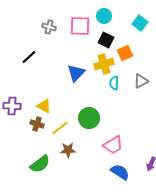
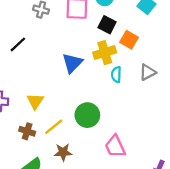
orange square: (125, 53) -> (129, 40), turned -35
yellow triangle: (44, 106) -> (35, 101), turned 35
brown cross: (37, 124) -> (27, 131), moved
pink trapezoid: (113, 145) -> (115, 146), turned 95

